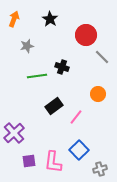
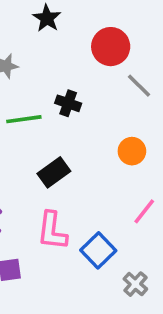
pink line: (76, 117) -> (144, 211), moved
pink L-shape: (53, 162) -> (52, 231), moved
gray cross: (100, 169) -> (135, 284), turned -32

